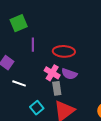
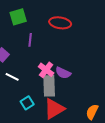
red ellipse: (64, 51) -> (60, 23), moved
gray rectangle: (57, 88) -> (49, 86), size x1.5

